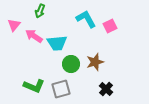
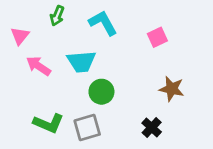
cyan L-shape: (86, 19) -> (103, 23), moved
pink arrow: (34, 36) -> (38, 66), moved
brown star: (95, 62) -> (172, 89), moved, turned 30

